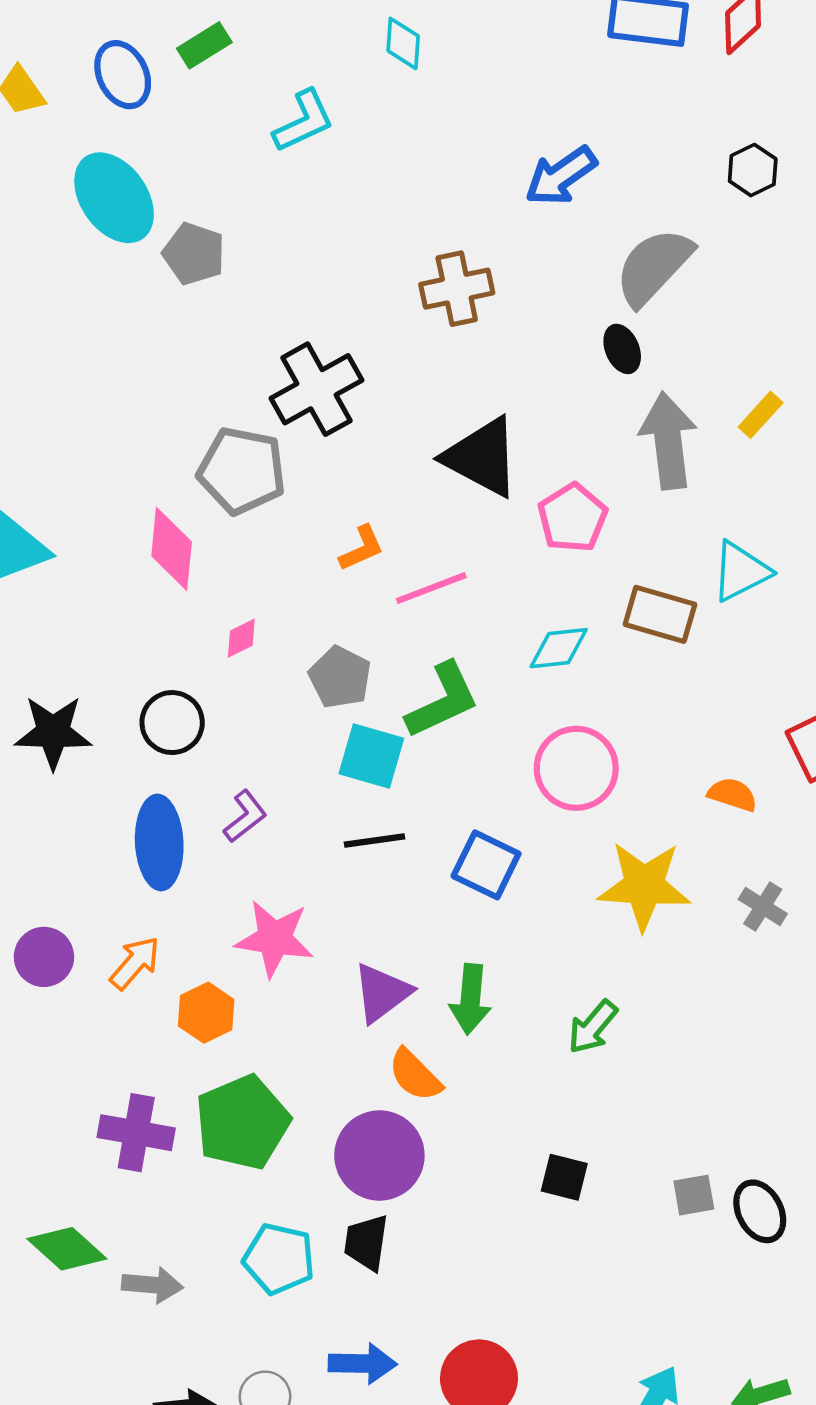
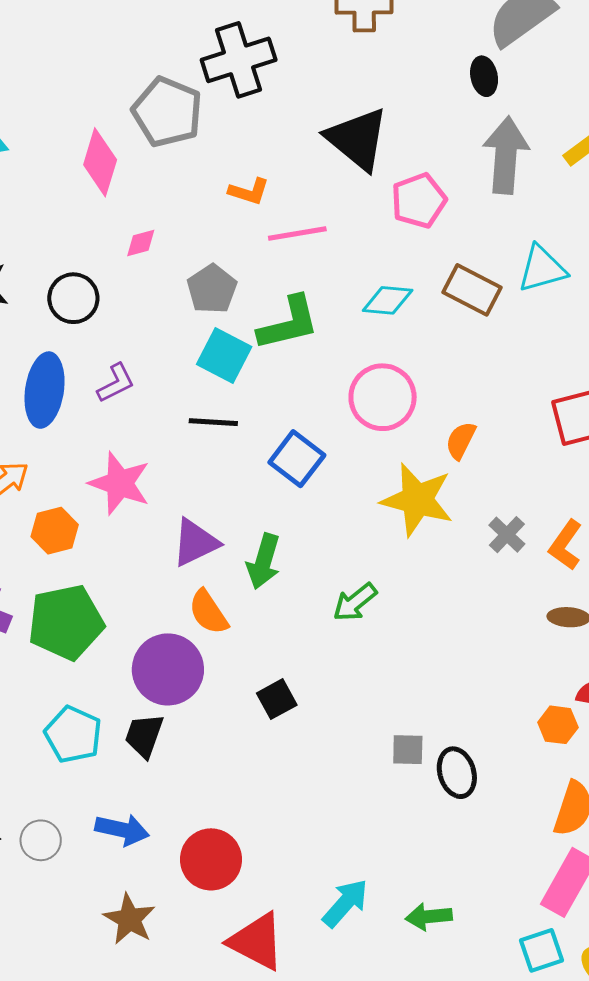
orange L-shape: (362, 548) -> (249, 191), turned 30
orange semicircle: (733, 795) -> (461, 441), moved, turned -93
black square: (564, 1177) -> (277, 699), moved, turned 36

